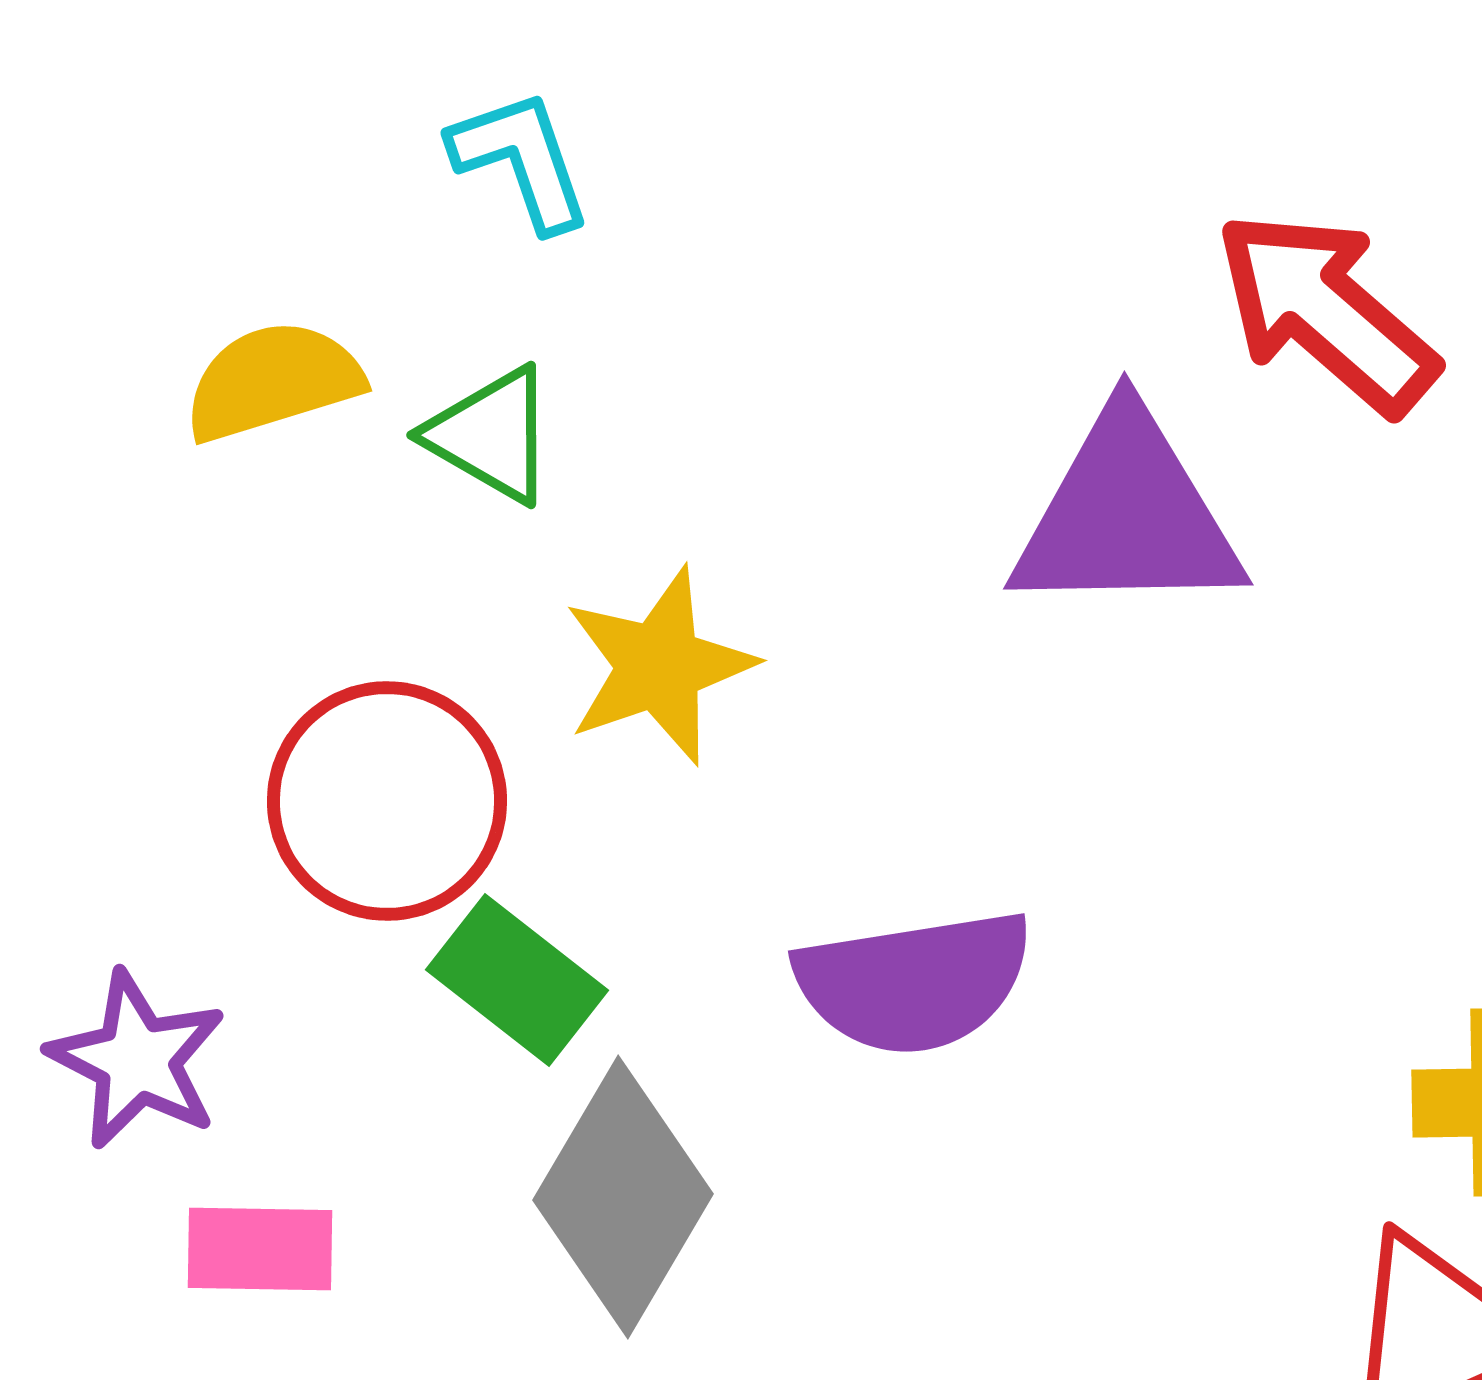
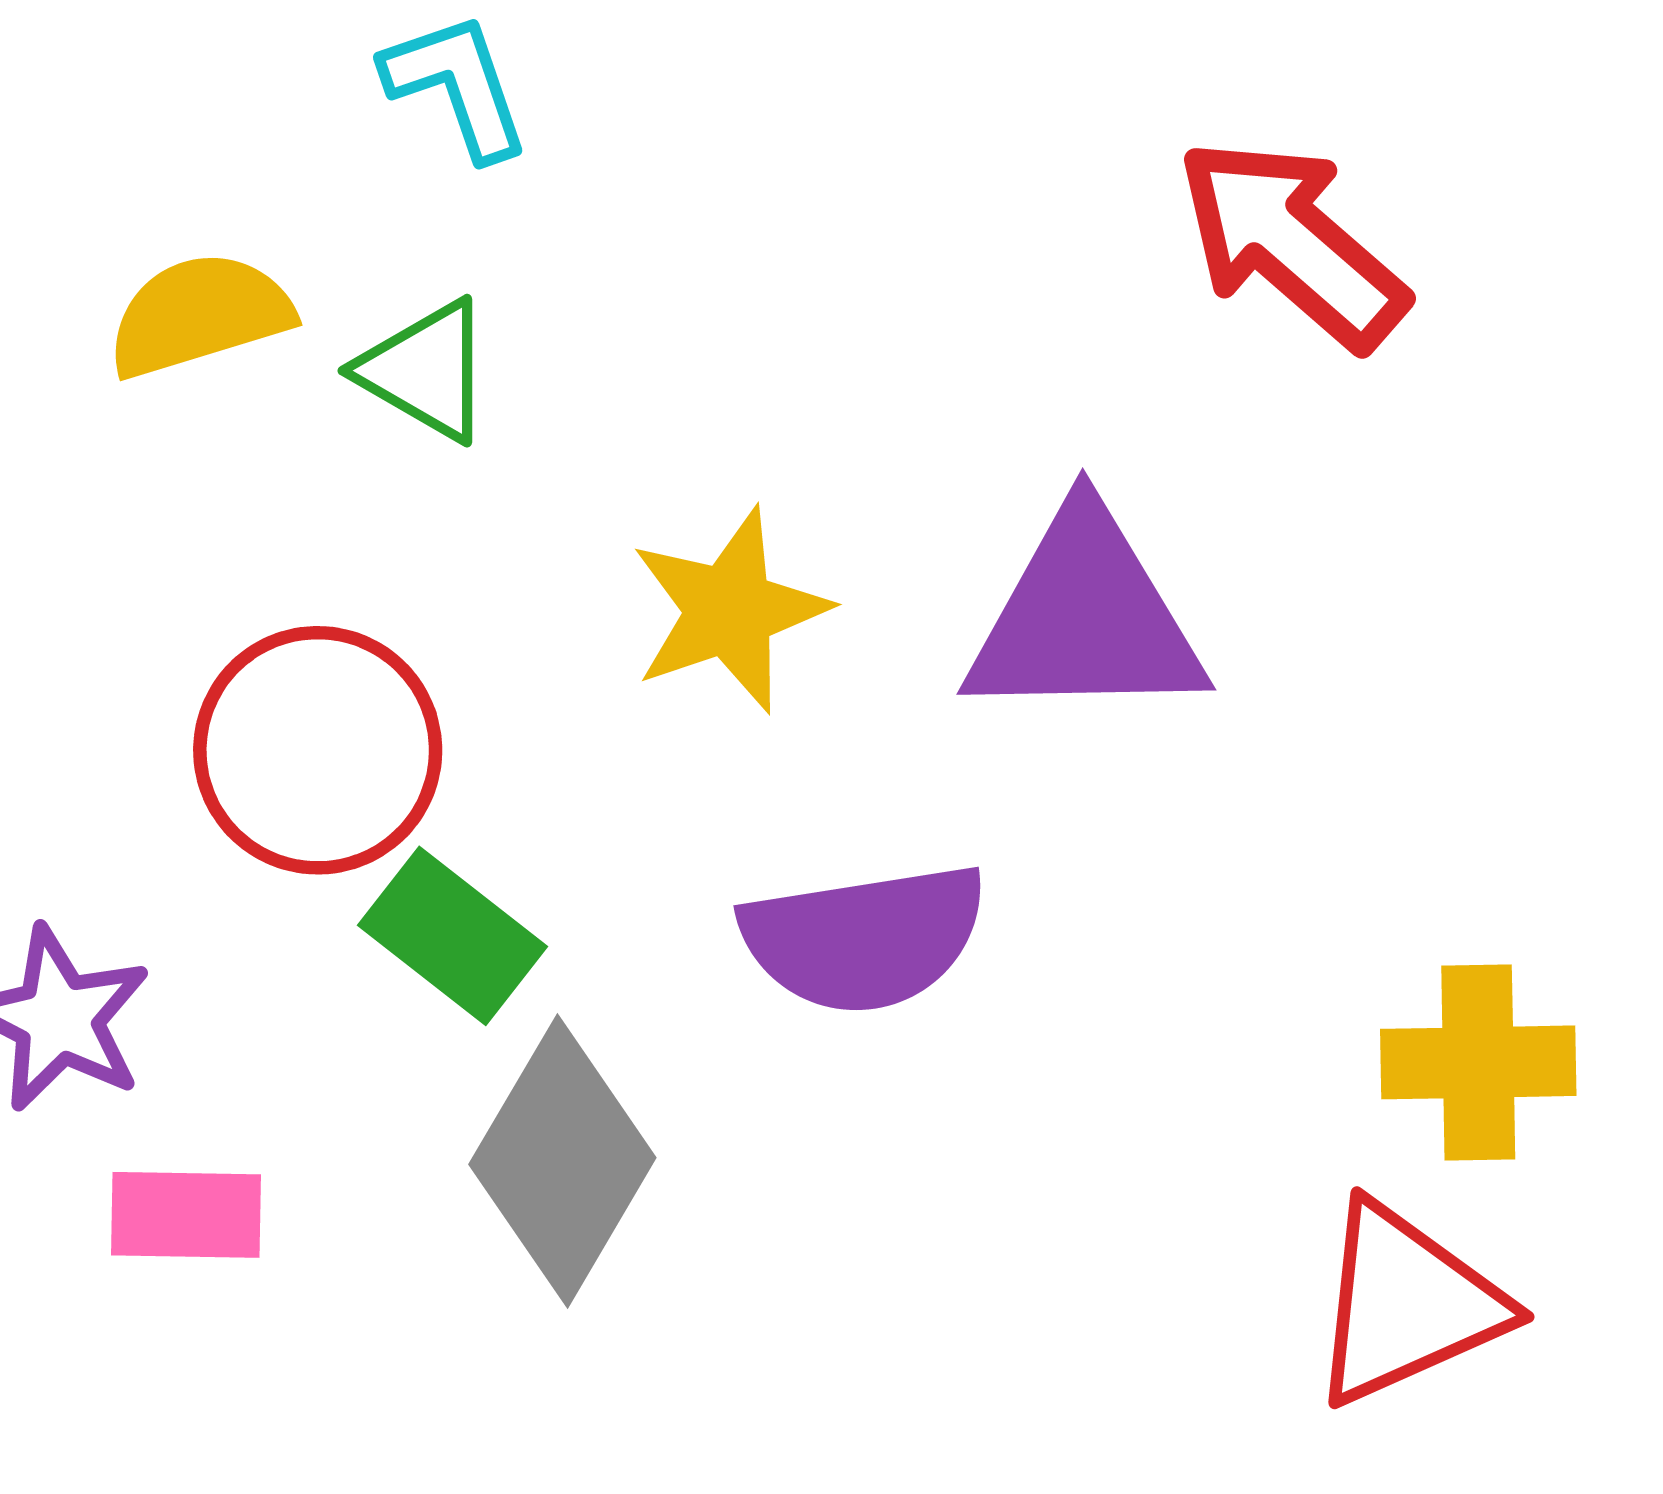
purple triangle: (1127, 515) -> (1085, 618), moved
yellow star: (659, 666) -> (729, 610), moved

